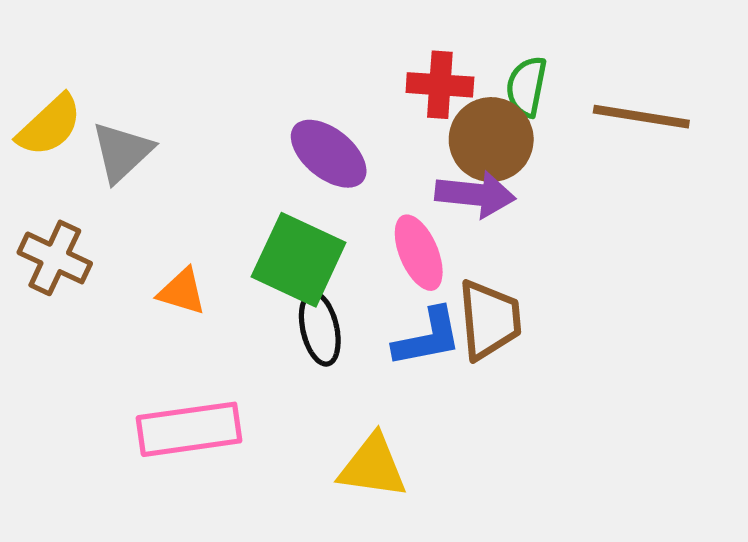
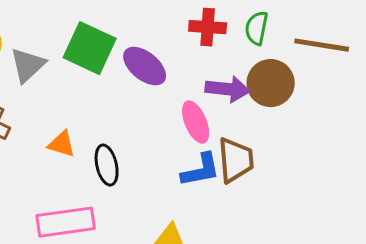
brown circle: (491, 140) -> (271, 83), moved
green square: (299, 260) -> (90, 48), moved
black ellipse: (320, 329) -> (107, 165), moved

